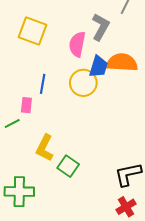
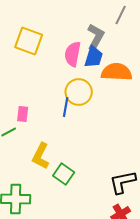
blue trapezoid: (99, 67) -> (94, 57), moved
blue line: (43, 84) -> (66, 107), moved

